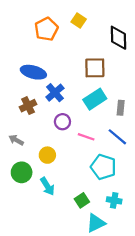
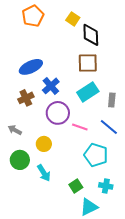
orange pentagon: (46, 29) -> (33, 16), moved
black diamond: (118, 38) -> (91, 35), moved
blue ellipse: (33, 72) -> (31, 67), turned -40
purple circle: (62, 122) -> (58, 113), size x1.5

